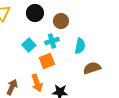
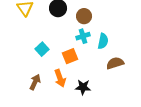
cyan cross: (52, 41) -> (83, 36), moved
cyan square: (29, 45) -> (42, 49), moved

